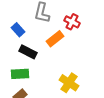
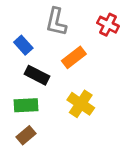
red cross: (72, 22) -> (108, 25), moved
yellow cross: (69, 83) -> (81, 104), moved

